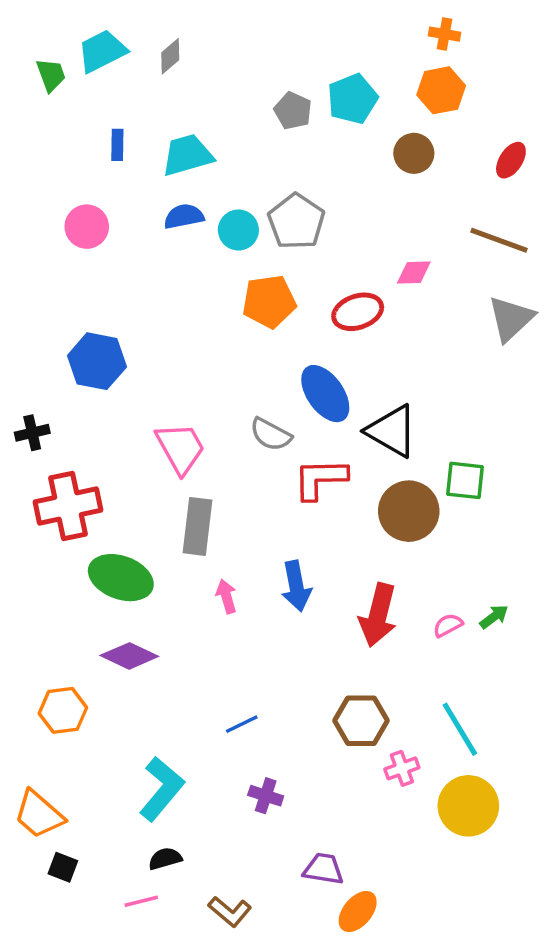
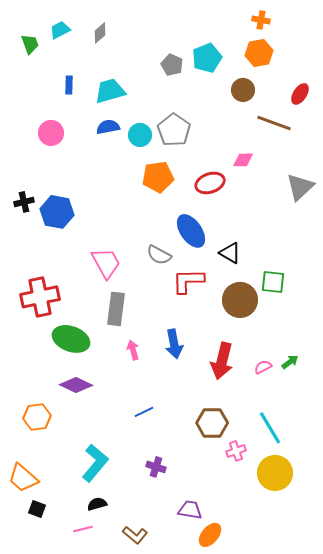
cyan trapezoid: (102, 51) -> (60, 30), size x0.7
brown line: (499, 240) -> (274, 123), moved
black triangle: (392, 431) -> (230, 253), size x0.7
black cross: (32, 433) -> (24, 202), moved
blue line: (242, 724) -> (144, 412), moved

